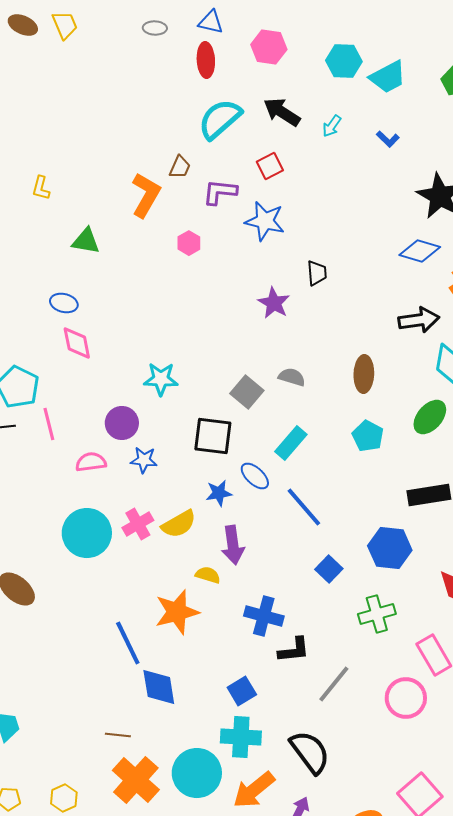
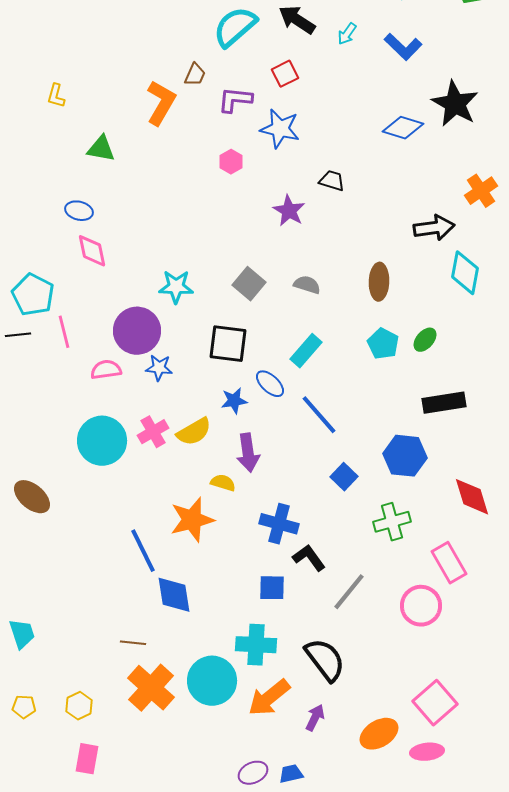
blue L-shape: (388, 139) -> (403, 47), size x1.6
pink hexagon: (189, 243) -> (231, 162), moved
blue diamond: (420, 251) -> (403, 128), moved
black trapezoid: (317, 273) -> (332, 181), turned -68
gray square: (247, 392) -> (249, 284), moved
green ellipse: (430, 417) -> (425, 340), moved, size x0.7
purple circle: (122, 423) -> (137, 331), size x1.4
black L-shape: (294, 650) -> (309, 558), turned -120
blue square: (242, 691) -> (272, 588), moved, turned 32

